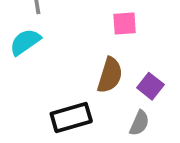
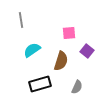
cyan semicircle: (25, 42) -> (32, 50), moved
purple square: (150, 86) -> (87, 51), moved

